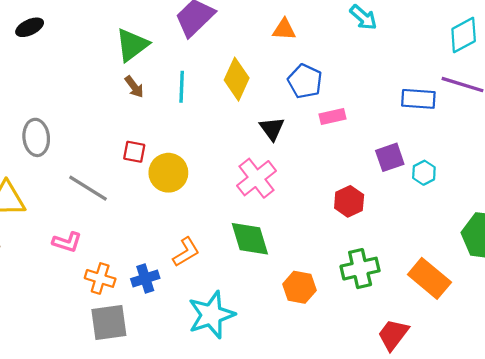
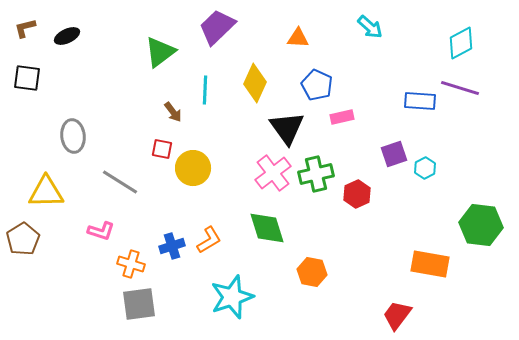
brown arrow: (134, 87) -> (173, 112), moved
black triangle: (272, 129) -> (287, 128), size x1.5
green cross: (360, 269) -> (316, 174), moved
blue cross: (145, 278) -> (172, 246), moved
orange rectangle: (429, 278) -> (430, 264), turned -30

